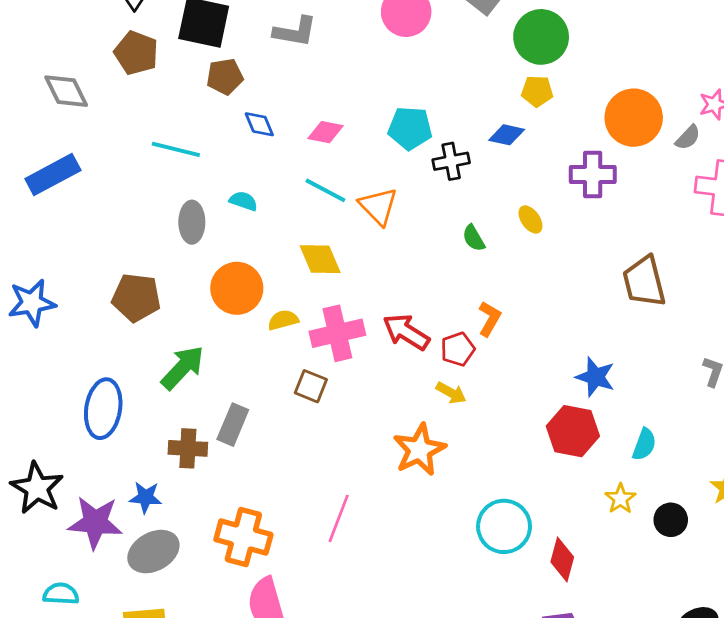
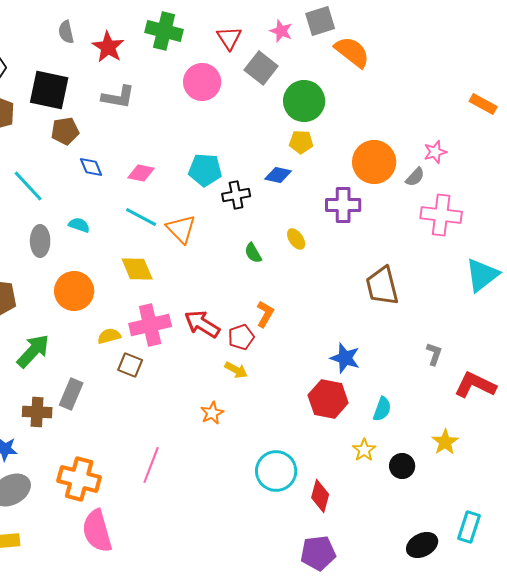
cyan line: (176, 149) -> (28, 186), turned 33
yellow semicircle: (283, 320) -> (109, 336), moved
orange star: (419, 450) -> (212, 413), size x0.6

